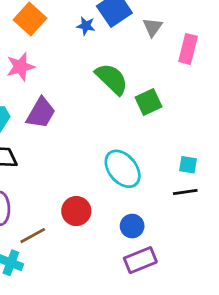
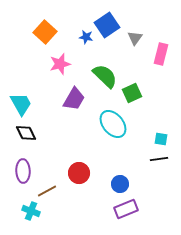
pink star: (20, 67) -> (60, 64), moved
purple trapezoid: (41, 113) -> (74, 99), moved
cyan ellipse: (123, 169) -> (113, 124), moved

